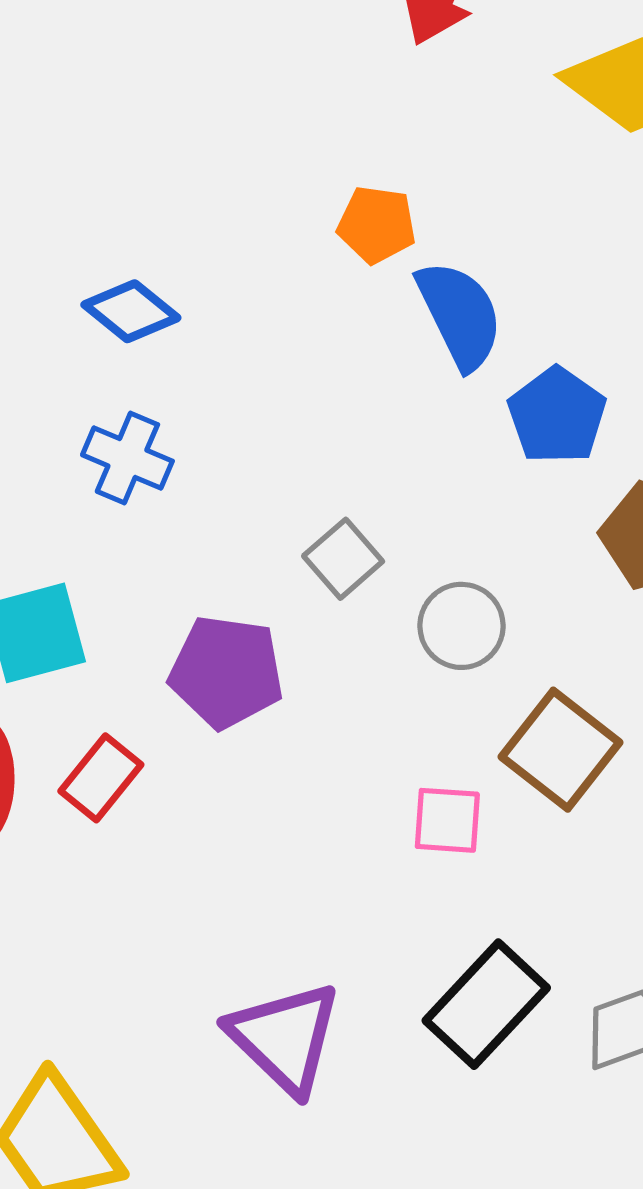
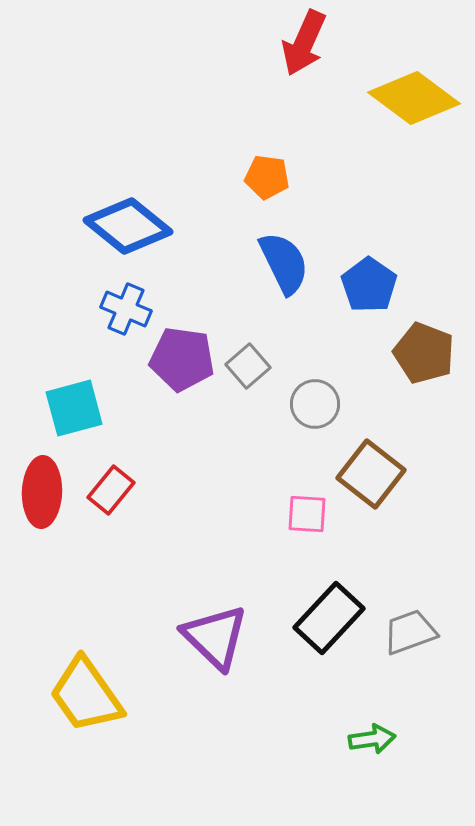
blue diamond: (131, 311) -> (128, 226), size x1.6
blue semicircle: (460, 315) -> (284, 263), moved
purple pentagon: (226, 672) -> (182, 359), moved

